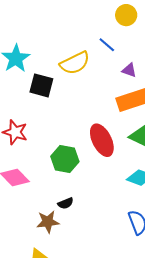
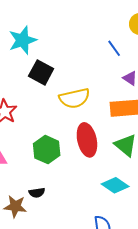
yellow semicircle: (75, 63) -> (74, 98), moved

